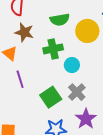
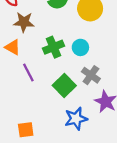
green cross: (53, 49) -> (54, 47), moved

